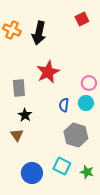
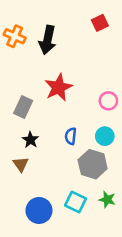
gray rectangle: (19, 88) -> (23, 107), turned 30
cyan circle: (86, 103) -> (105, 136), moved
blue semicircle: (64, 105) -> (71, 136), moved
green star: (87, 172) -> (107, 200), moved

